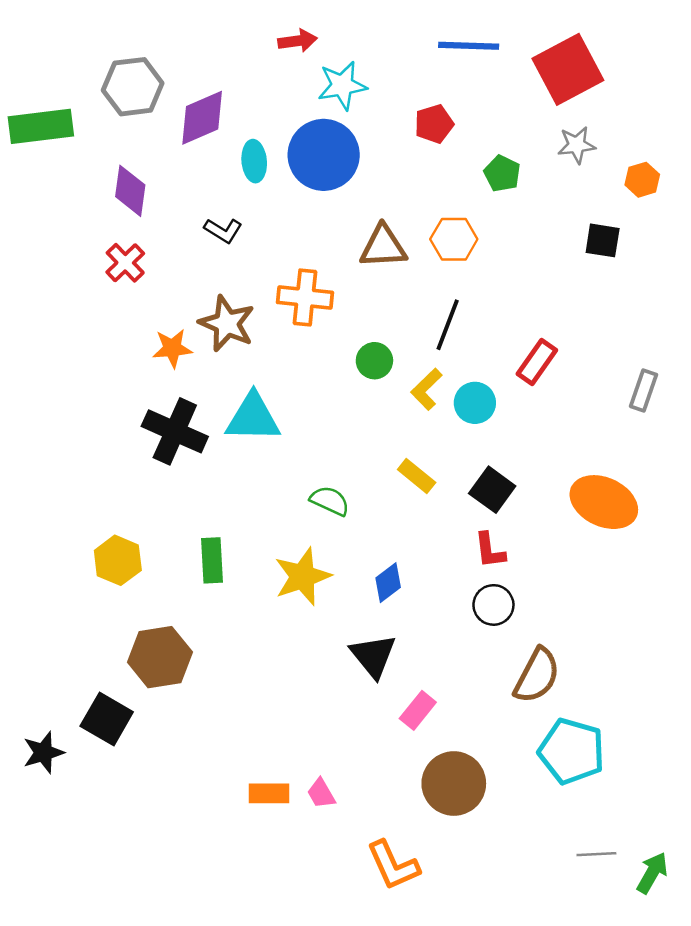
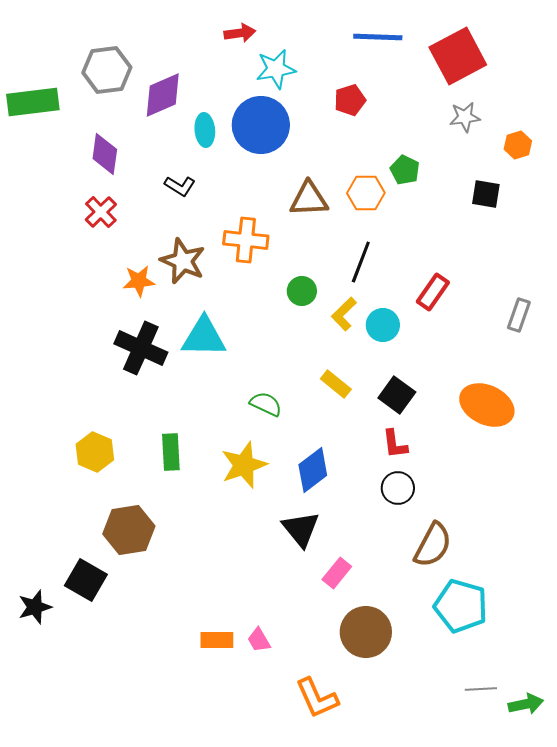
green pentagon: (502, 173) -> (405, 170), moved
blue diamond: (388, 583) -> (313, 470), size x1.4
green arrow: (652, 873) -> (526, 704), turned 48

